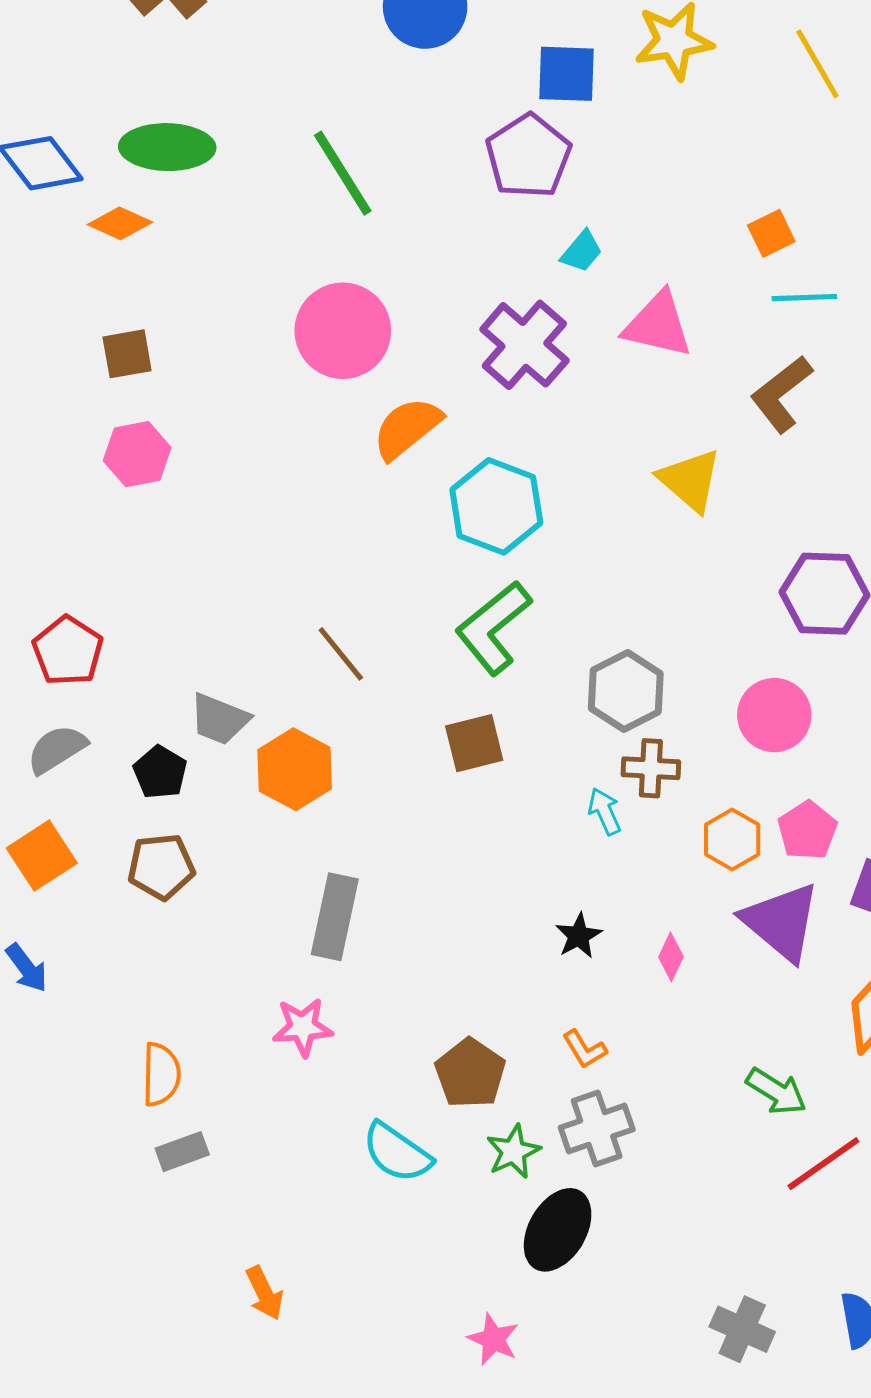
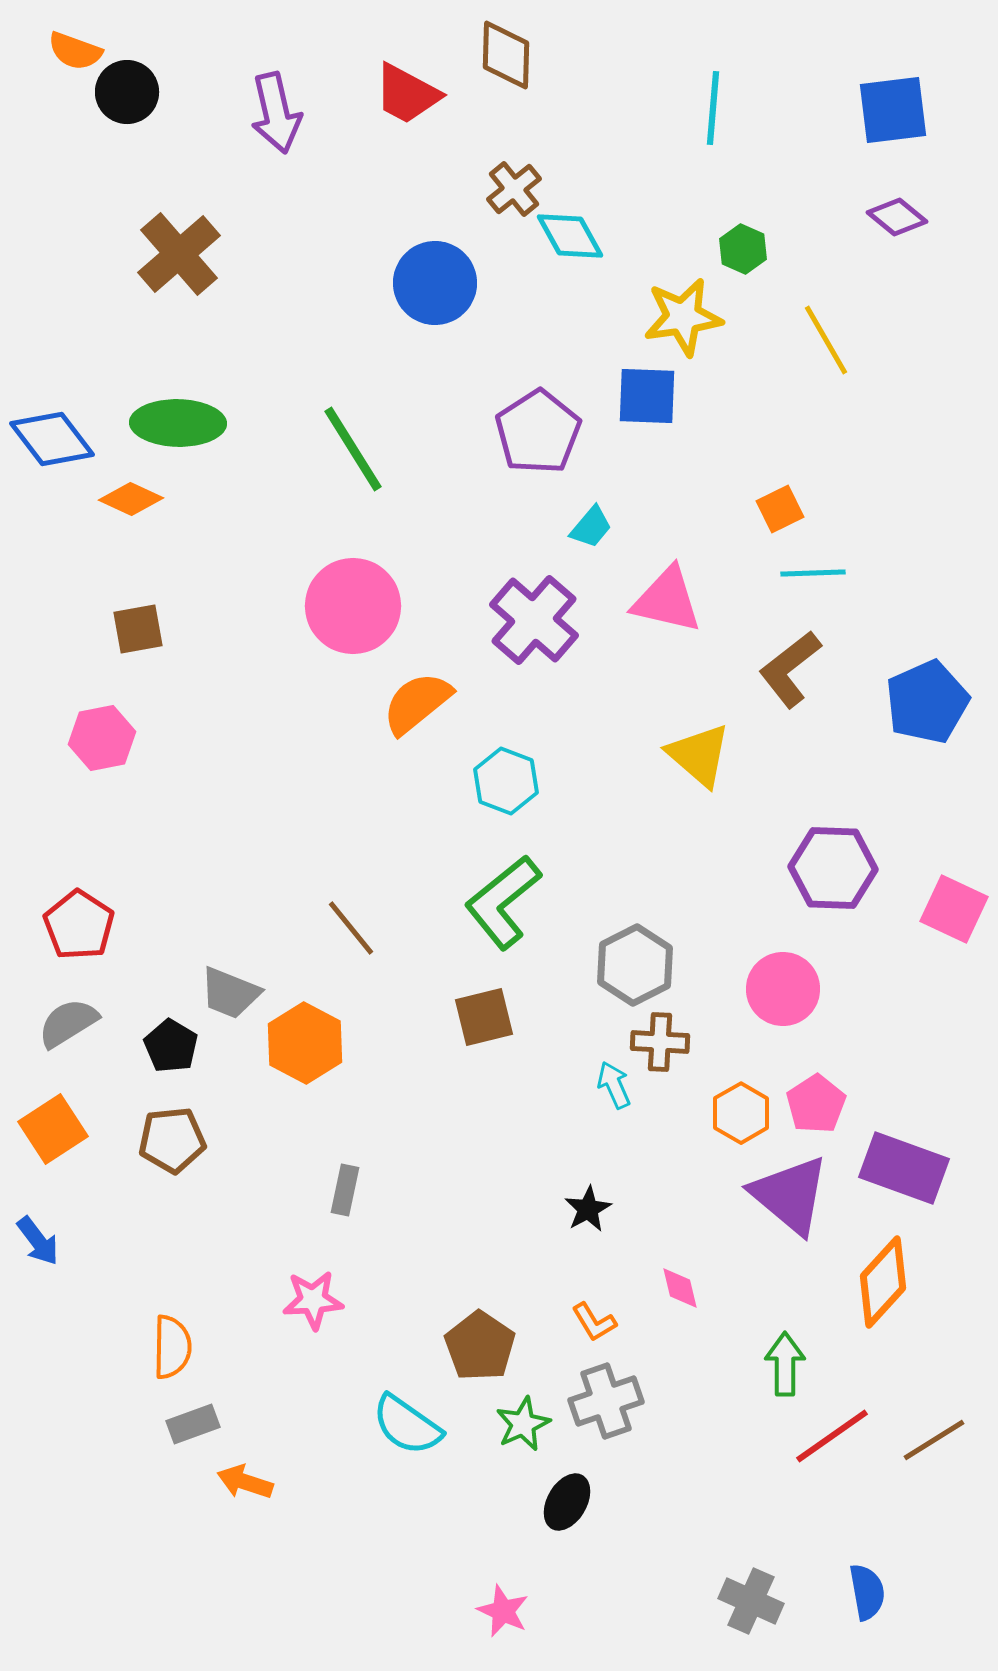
blue square: (567, 74) -> (647, 396), moved
pink hexagon: (137, 454) -> (102, 738), moved
cyan hexagon: (496, 506) -> (506, 781), size x0.7
gray rectangle: (335, 917) -> (345, 1190), size x0.6
pink diamond: (671, 957) -> (680, 1288), moved, turned -39
green arrow: (776, 1091) -> (785, 1364), turned -122
black ellipse: (558, 1230) -> (567, 1502), size x0.7
orange arrow: (265, 1293) -> (245, 1482), moved, turned 134

